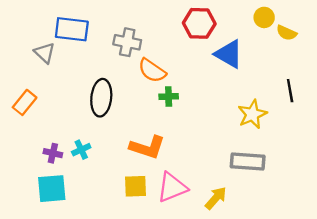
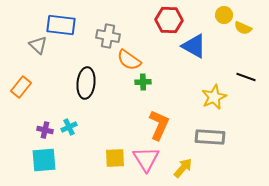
black line: (290, 91) -> (246, 77), turned -60
orange L-shape: (147, 147) -> (159, 125), moved, turned -84
pink triangle: (172, 187) -> (146, 159), turned -40

